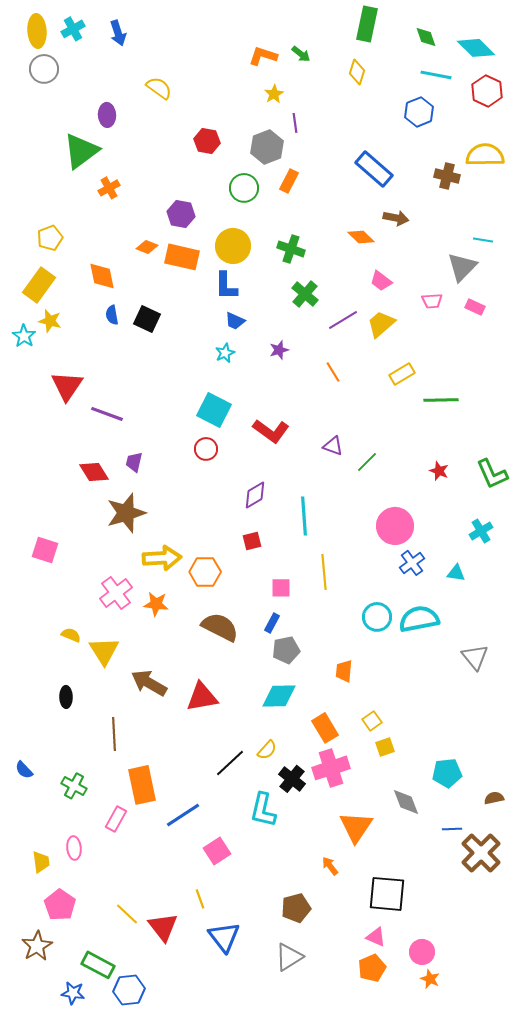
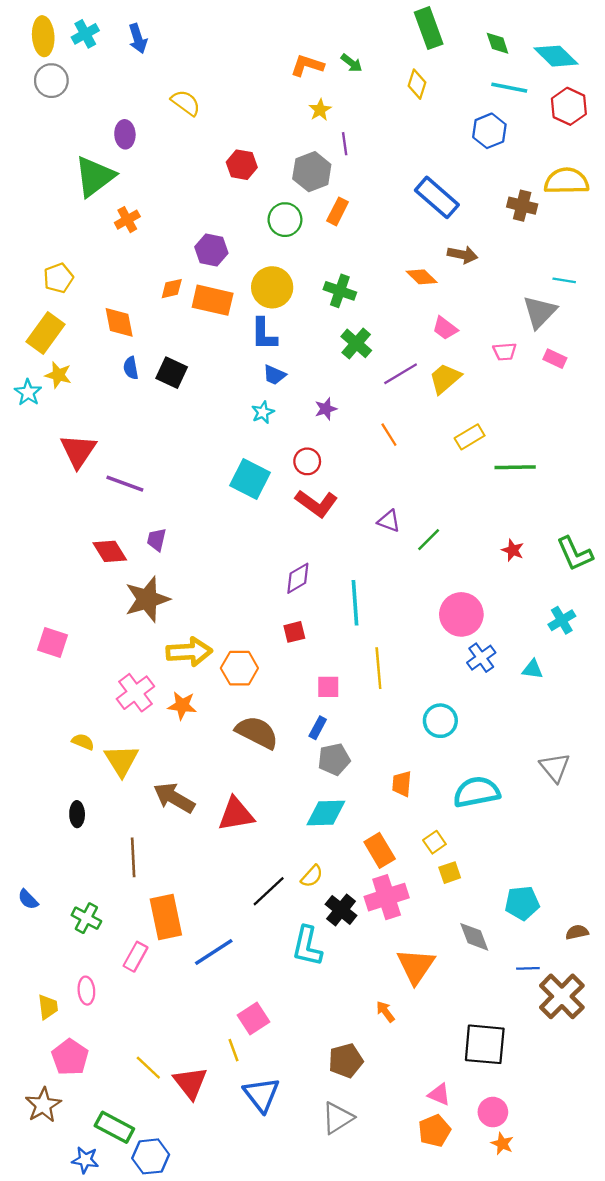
green rectangle: (367, 24) -> (429, 28), turned -32
orange diamond: (147, 247) -> (172, 289), turned -35
red circle: (206, 449) -> (307, 461), moved
cyan semicircle: (419, 619) -> (477, 792), moved
pink square: (217, 851) -> (253, 1019), moved
black square: (387, 894) -> (485, 1044), moved

